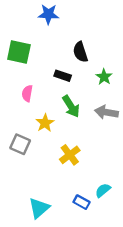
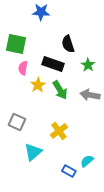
black rectangle: (63, 76) -> (53, 64), size x1.5
pink semicircle: (27, 93) -> (23, 68), moved
yellow star: (45, 123) -> (38, 85), moved
cyan triangle: (39, 208) -> (33, 152), moved

